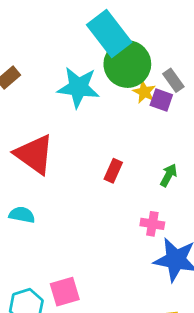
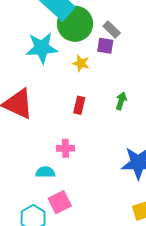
yellow star: (144, 92) -> (81, 63), moved
cyan semicircle: (22, 215) -> (45, 172), moved
pink cross: (152, 224) -> (66, 148), moved

